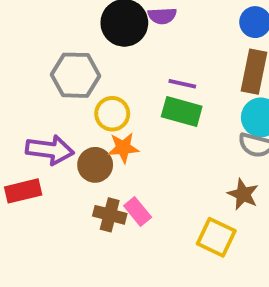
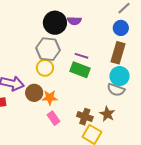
gray hexagon: (75, 75) -> (48, 49), moved
orange star: (123, 148) -> (50, 98), moved
brown cross: (110, 215) -> (85, 117), moved

